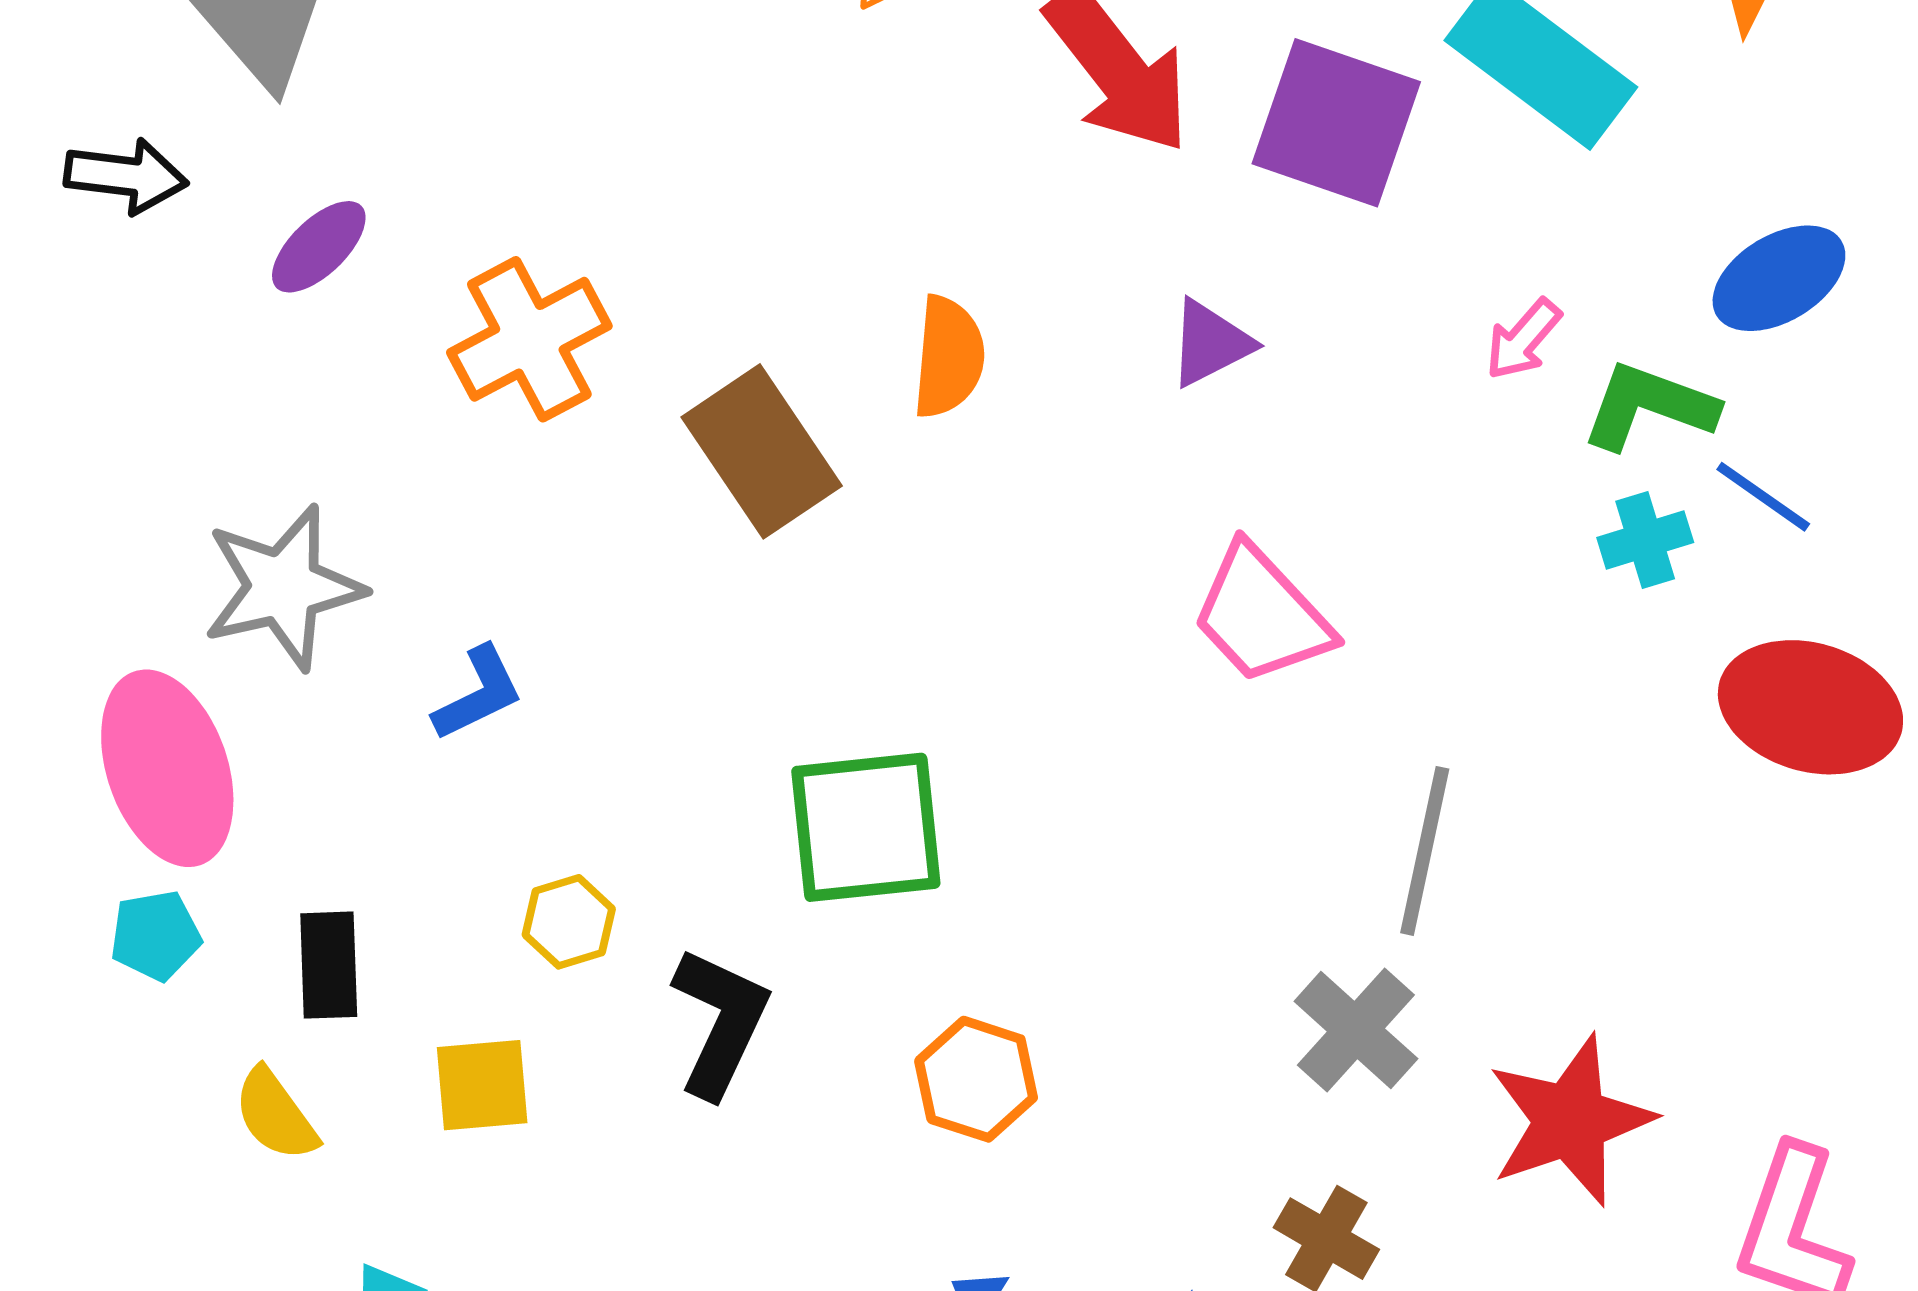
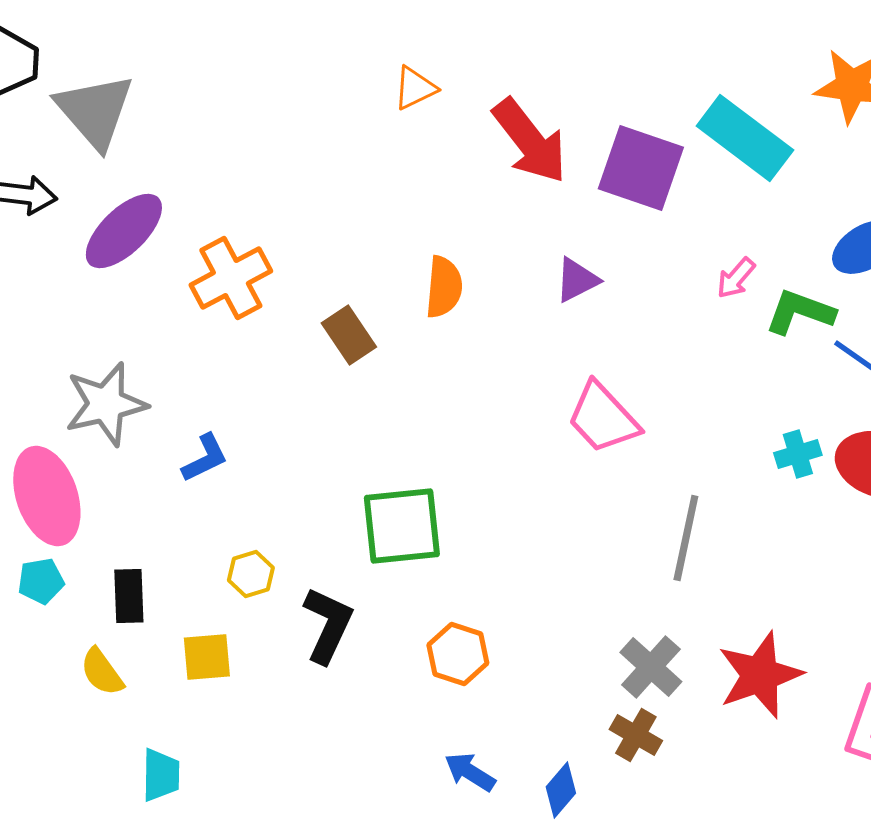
purple ellipse: (319, 247) -> (124, 231), size x1.6
brown rectangle: (762, 451) -> (349, 335), size x0.7
cyan cross: (1645, 540) -> (798, 454), moved
gray cross: (1356, 1030) -> (651, 667), moved

